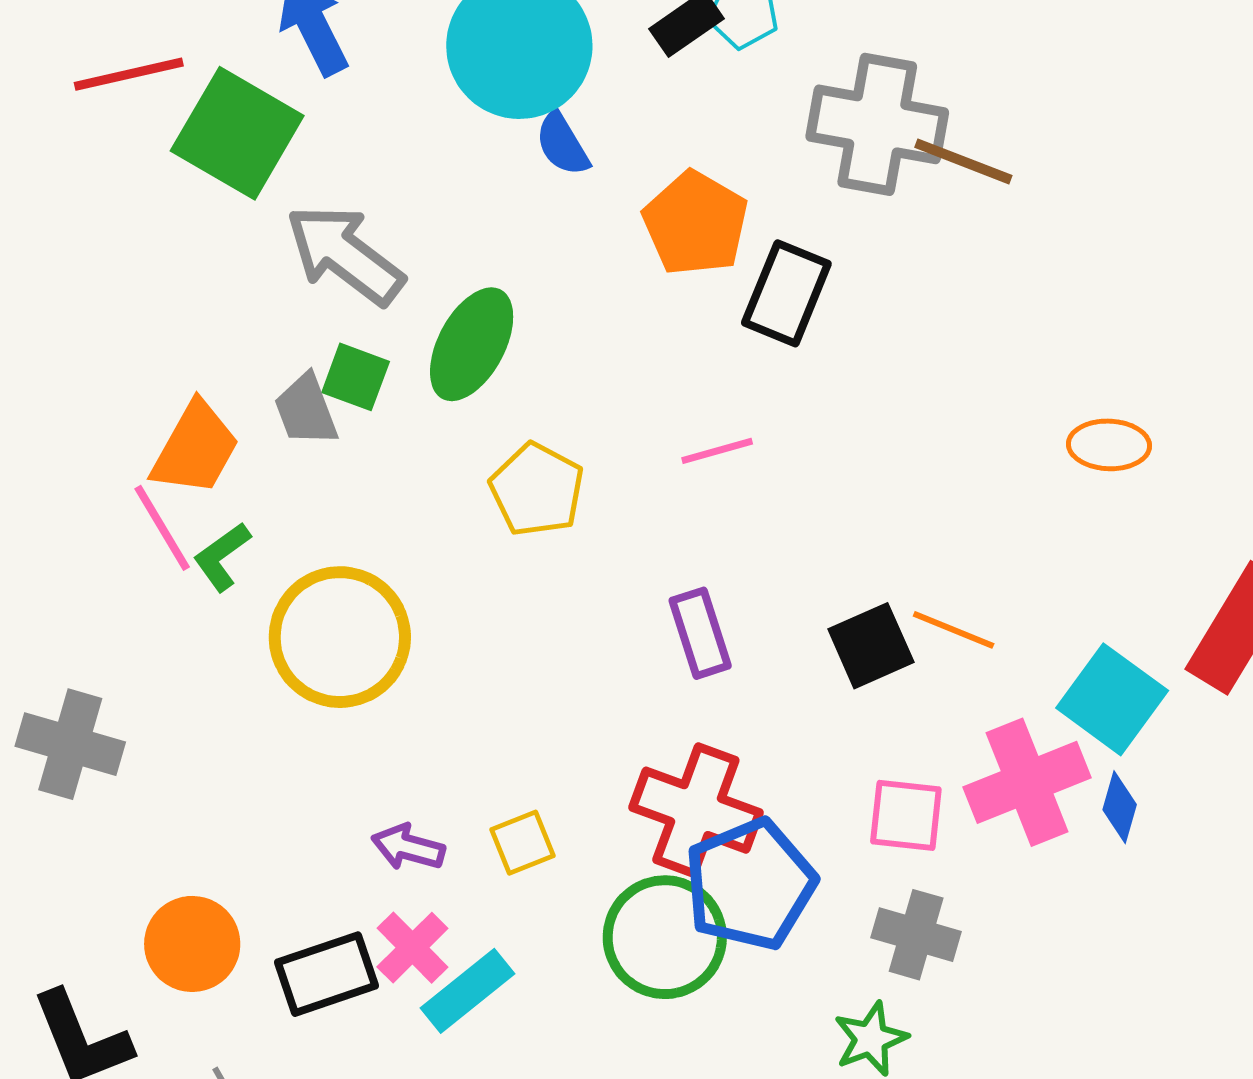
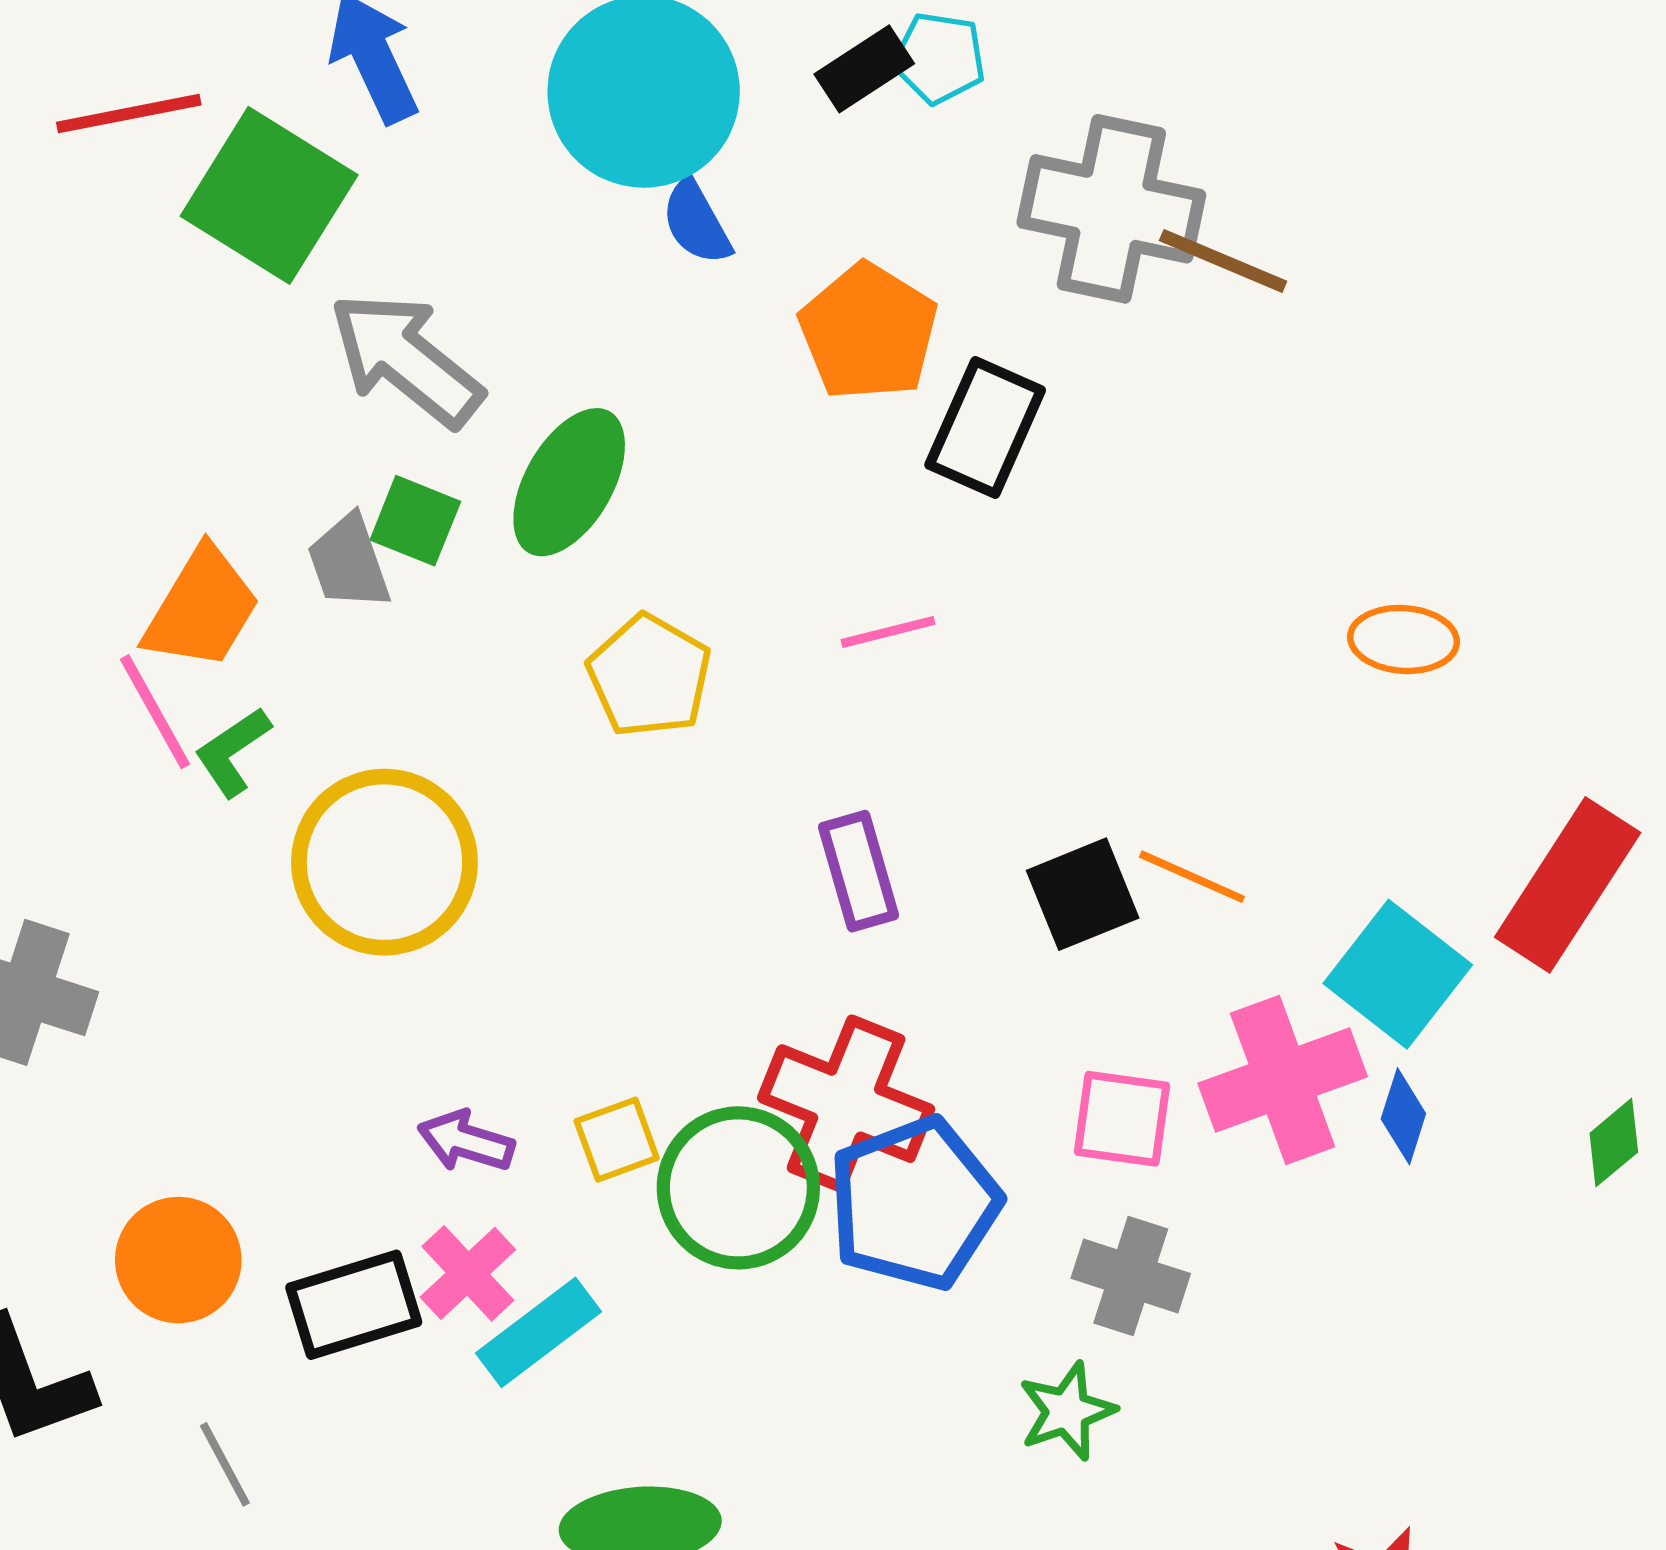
green circle: (665, 937) -> (738, 1188), moved

